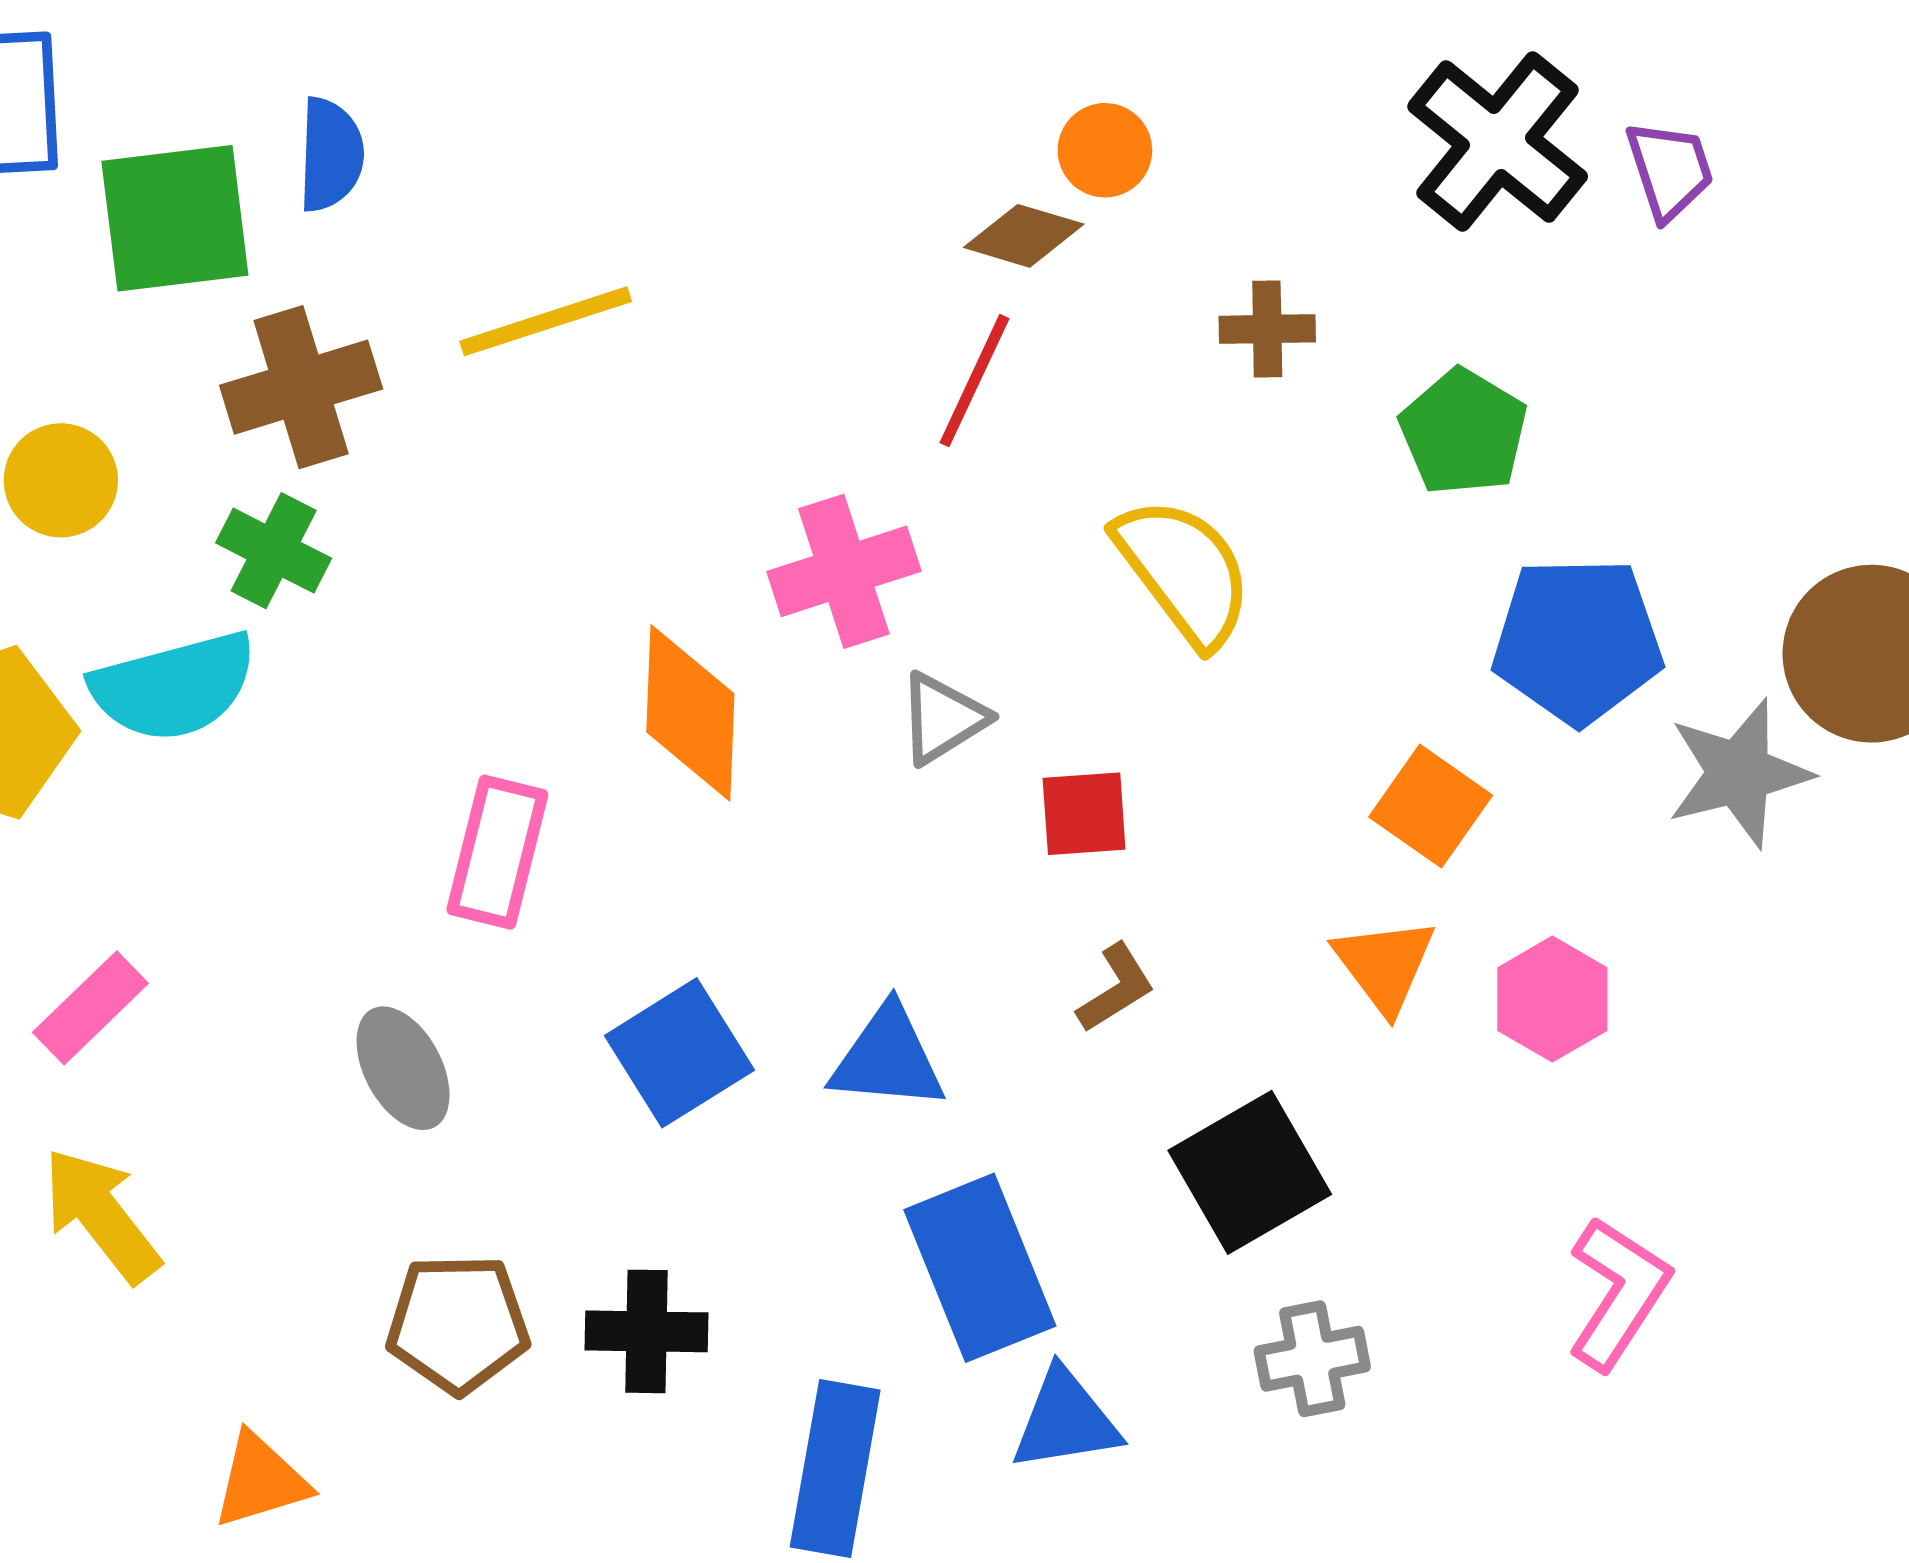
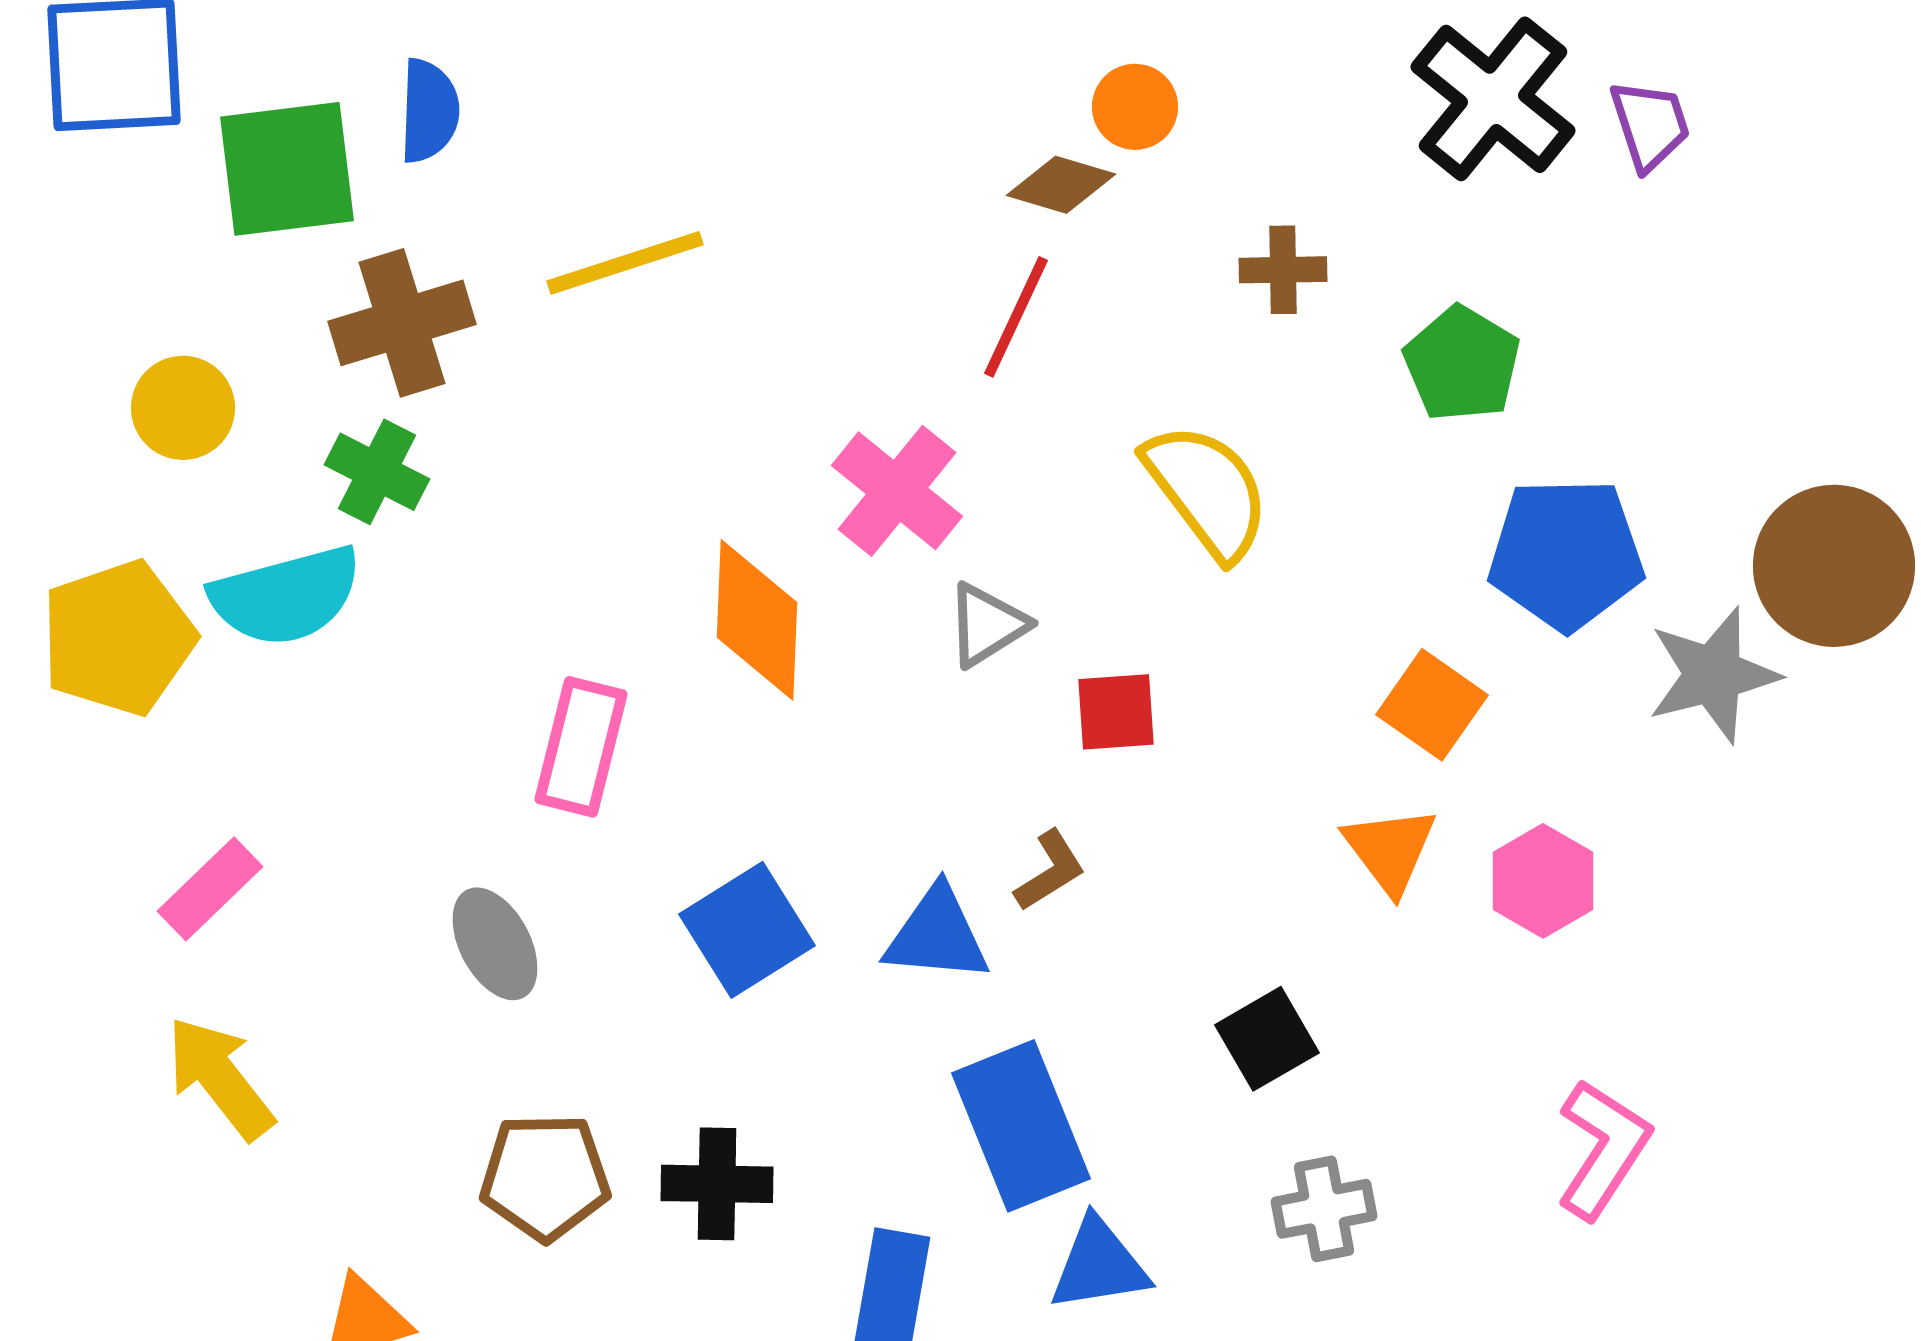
pink cross: (844, 571) -> (897, 491), turned -33
brown L-shape: (1116, 988) -> (1050, 871), moved
black square: (1250, 1172) -> (1267, 1039), size x0.7

